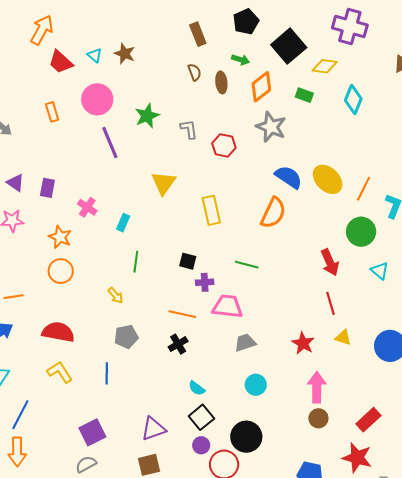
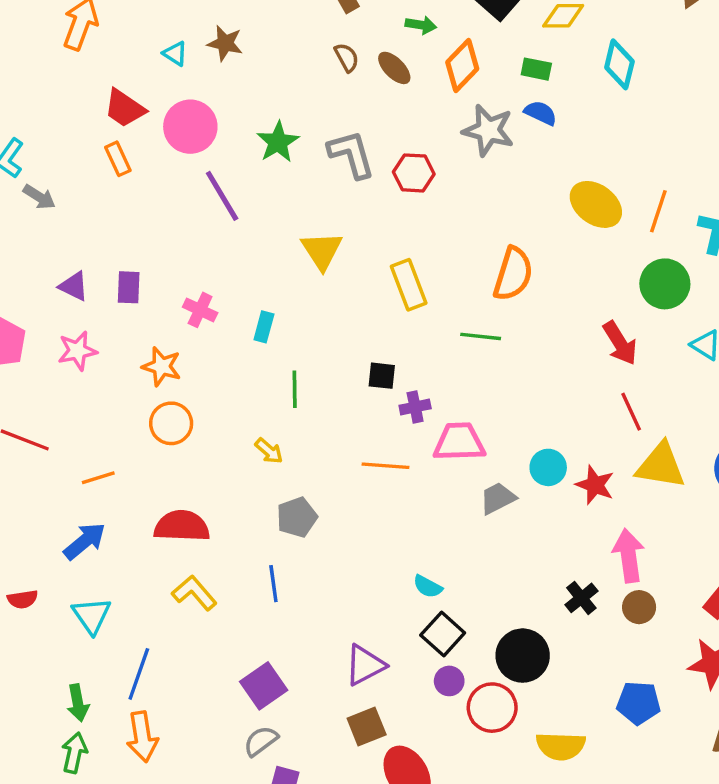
red trapezoid: (61, 62) -> (125, 108), moved
brown ellipse: (221, 82) -> (394, 68), turned -30
gray L-shape: (189, 129) -> (351, 154), size x1.5
blue semicircle: (289, 177) -> (541, 113), moved, size x0.7
green line: (247, 265) -> (481, 336), moved
yellow triangle: (343, 338) -> (661, 466), size x1.8
black cross: (178, 344) -> (581, 598), moved
cyan circle: (256, 385) -> (548, 467), moved

